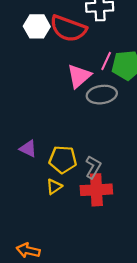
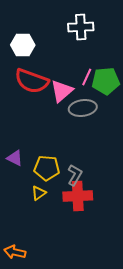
red semicircle: (68, 28) -> (32, 81), moved

